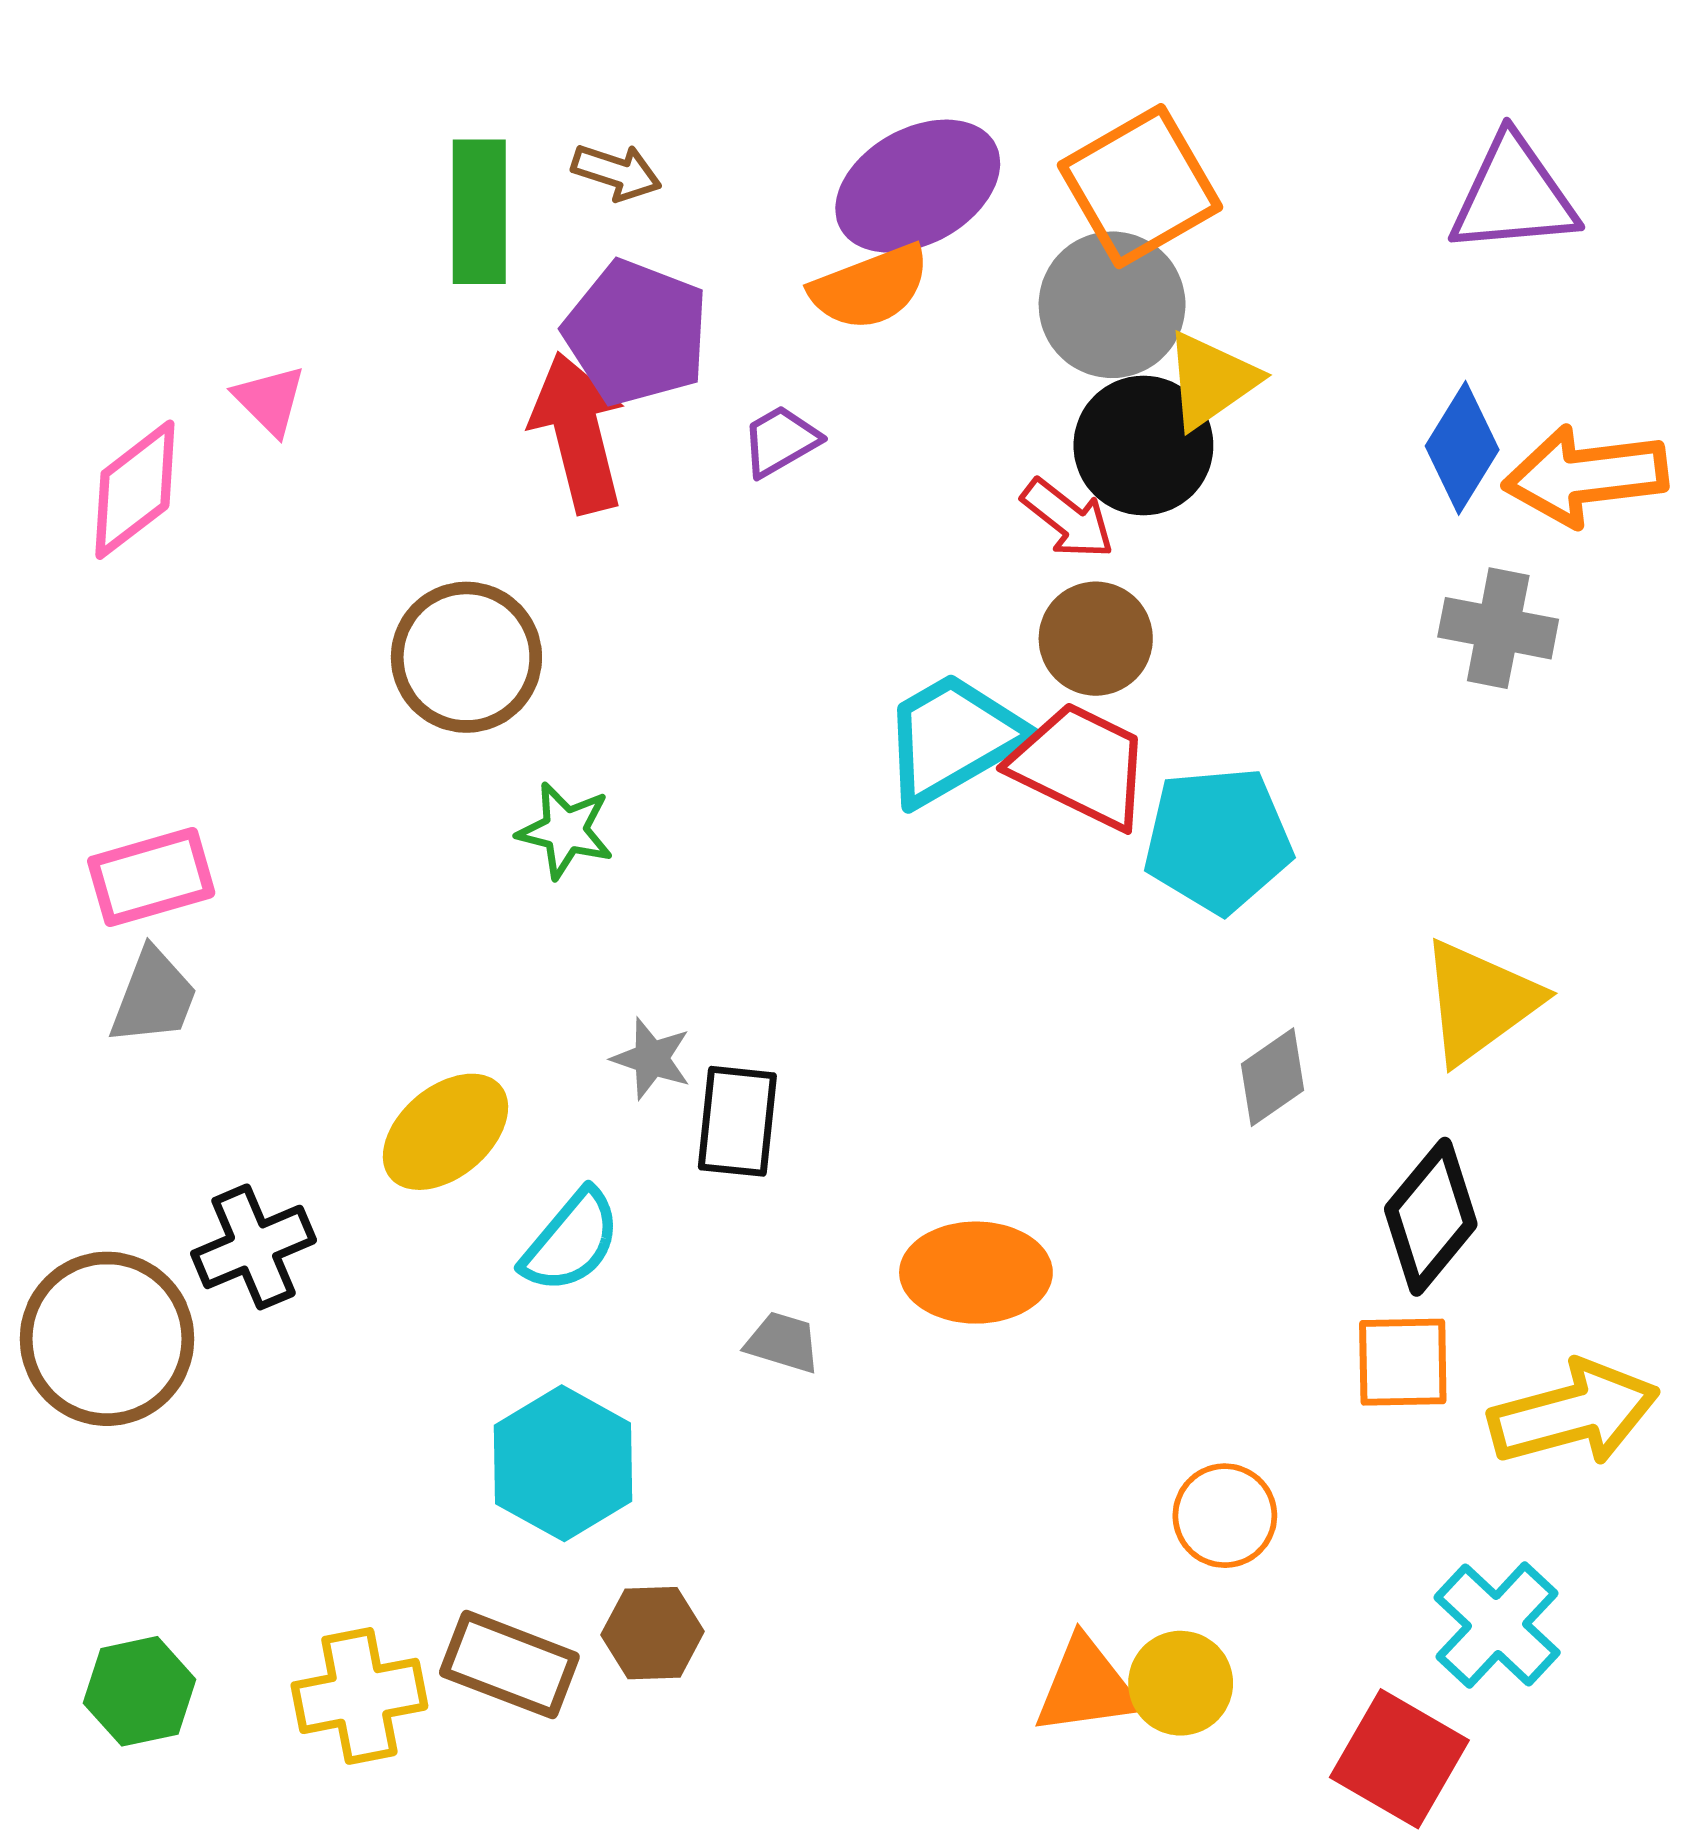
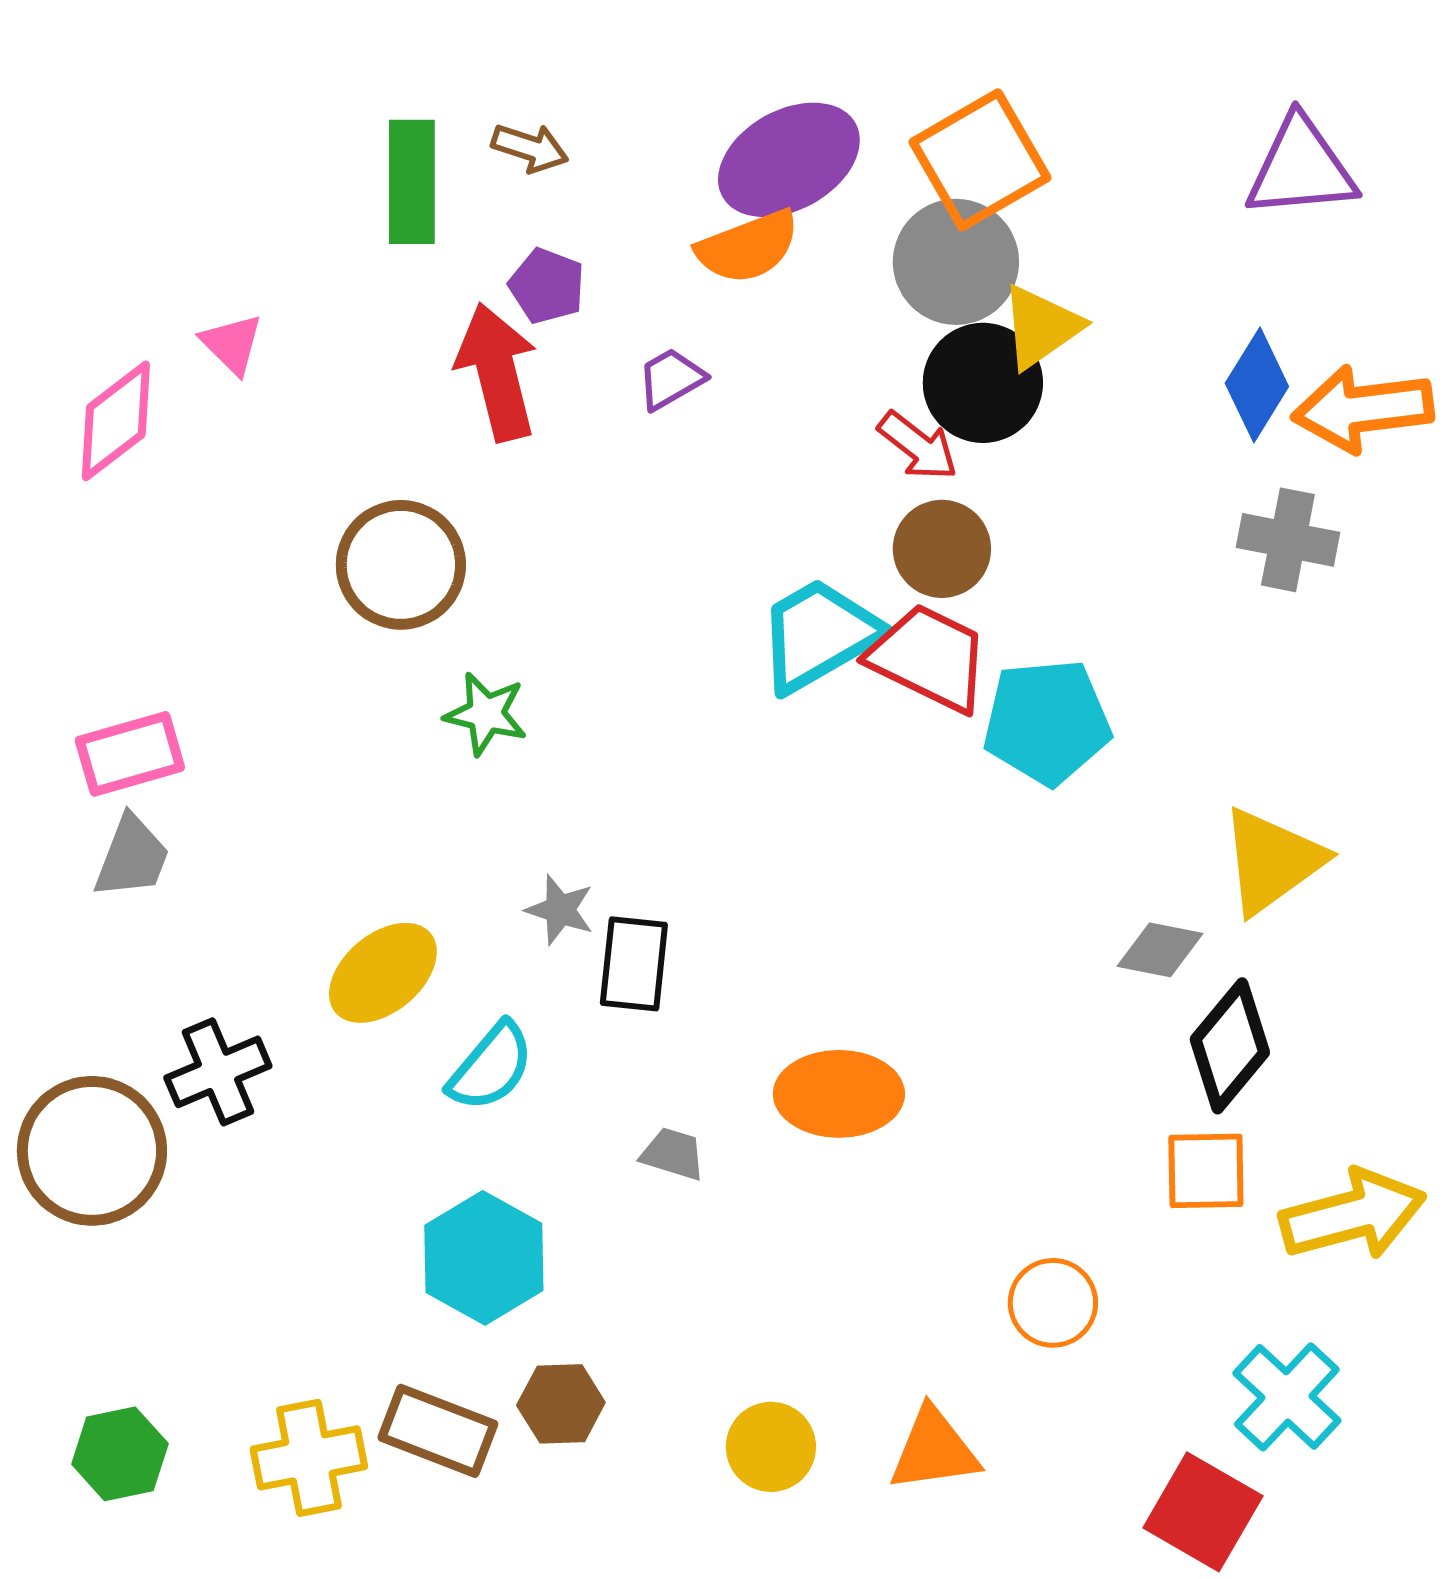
purple pentagon: (636, 333) -> (547, 286), size x0.6
gray diamond: (1273, 1077) -> (1160, 950), moved, turned 46
yellow circle: (1181, 1683) -> (771, 1447), moved

